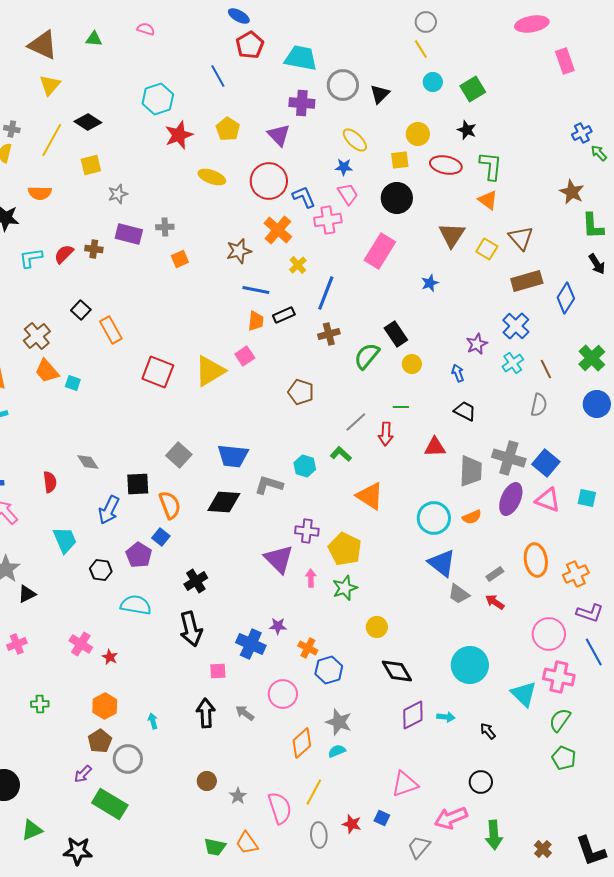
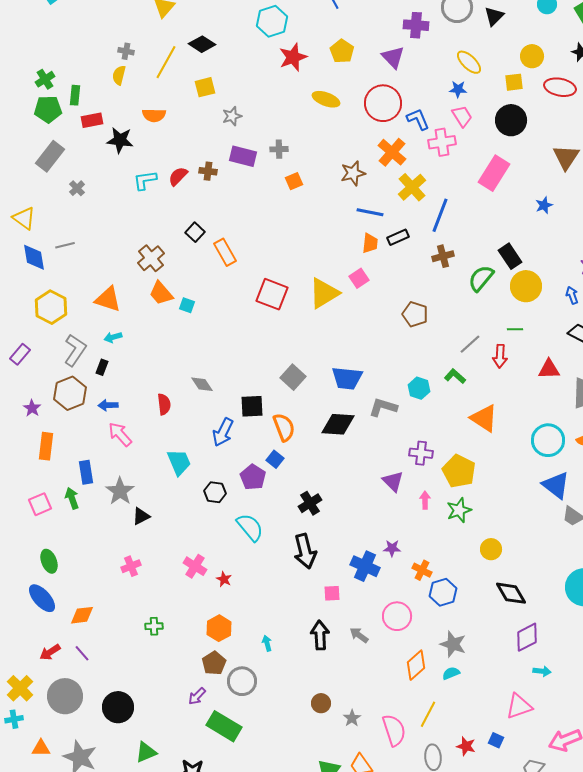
yellow cross: (298, 265) -> (412, 187), size x1.6
yellow circle: (412, 364) -> (526, 286), size x1.6
purple triangle: (279, 559) -> (393, 481), size x0.7
cyan semicircle: (136, 605) -> (250, 527), turned 40
cyan arrow: (446, 717) -> (542, 671), moved

